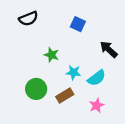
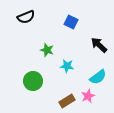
cyan semicircle: (97, 78) -> (98, 77), moved
brown rectangle: (65, 96) -> (67, 101), moved

